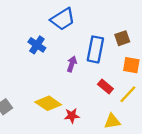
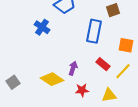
brown square: (122, 38) -> (113, 10), moved
purple arrow: (72, 64) -> (73, 68), moved
red star: (72, 116) -> (82, 90), moved

